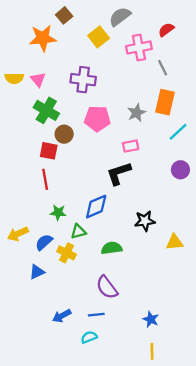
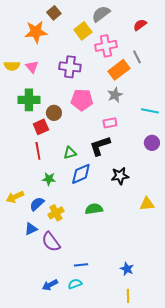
pink cross: (139, 47) -> (106, 46), moved
orange rectangle: (165, 102) -> (119, 70), moved, turned 40
green cross: (46, 110) -> (29, 100), moved, turned -30
cyan line: (178, 132) -> (150, 111), turned 54
red square: (49, 151) -> (41, 127), turned -35
black star: (145, 221) -> (120, 176), moved
green triangle: (78, 232) -> (70, 153), moved
yellow cross: (66, 253) -> (56, 213), turned 35
purple semicircle: (107, 287) -> (51, 242), moved
blue arrow: (62, 316) -> (50, 285), moved

